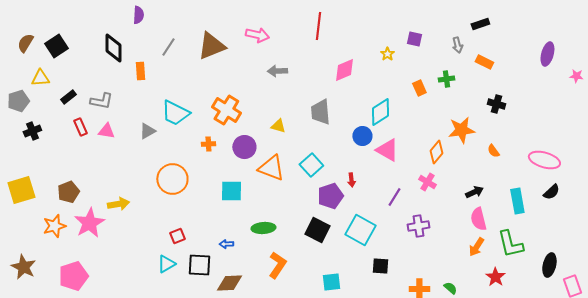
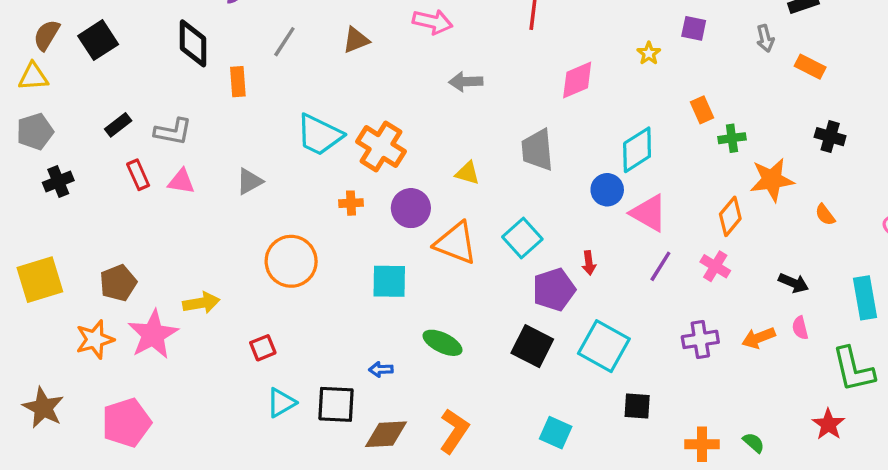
brown triangle: (211, 46) -> (356, 40), size x0.6
yellow triangle: (40, 78) -> (33, 77), moved
green cross: (446, 79) -> (732, 138), moved
cyan trapezoid: (175, 113) -> (319, 135), moved
black arrow: (474, 192) -> (793, 283), turned 48
purple line: (394, 197) -> (660, 266), moved
pink semicircle: (478, 219) -> (800, 328), size x0.6
green ellipse: (263, 228) -> (442, 343), turned 30
red square: (177, 236) -> (263, 348), moved
orange arrow: (476, 247) -> (759, 338), moved, turned 36
orange L-shape: (277, 265) -> (454, 431), moved
cyan square: (331, 282) -> (556, 433), turned 30

